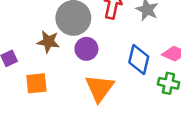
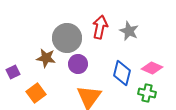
orange square: (36, 83) -> (36, 93), turned -30

